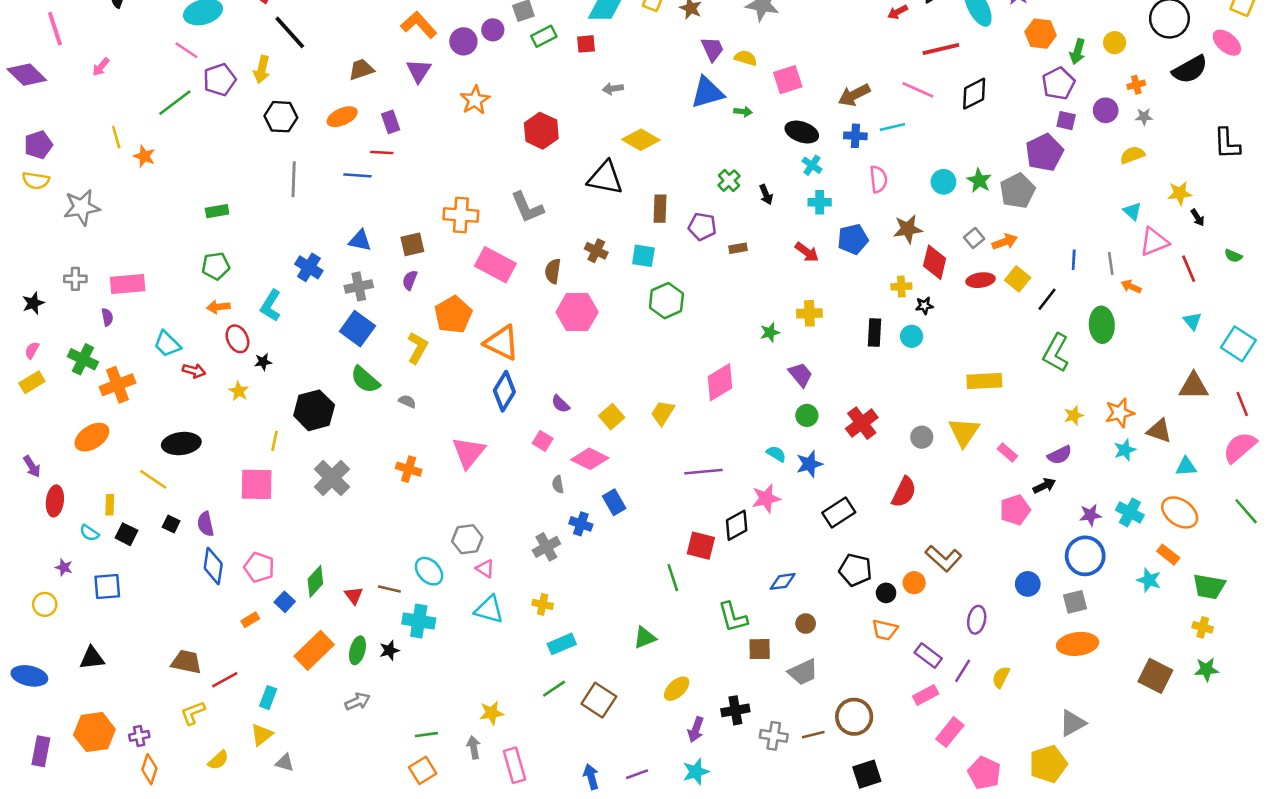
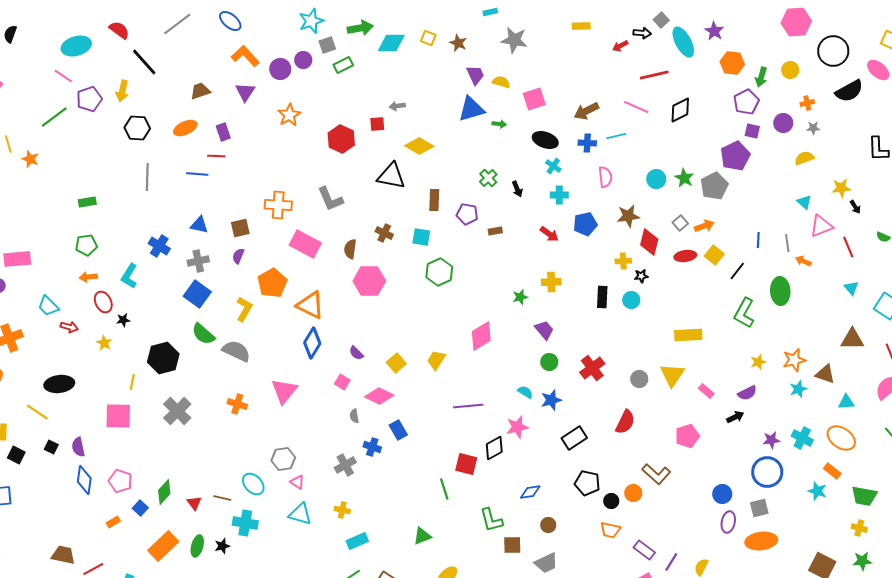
red square: (586, 44) -> (377, 124), moved
gray semicircle: (407, 401) -> (236, 351), size x2.0
pink pentagon: (1015, 510) -> (687, 436), moved
purple ellipse: (977, 620) -> (728, 522), moved

